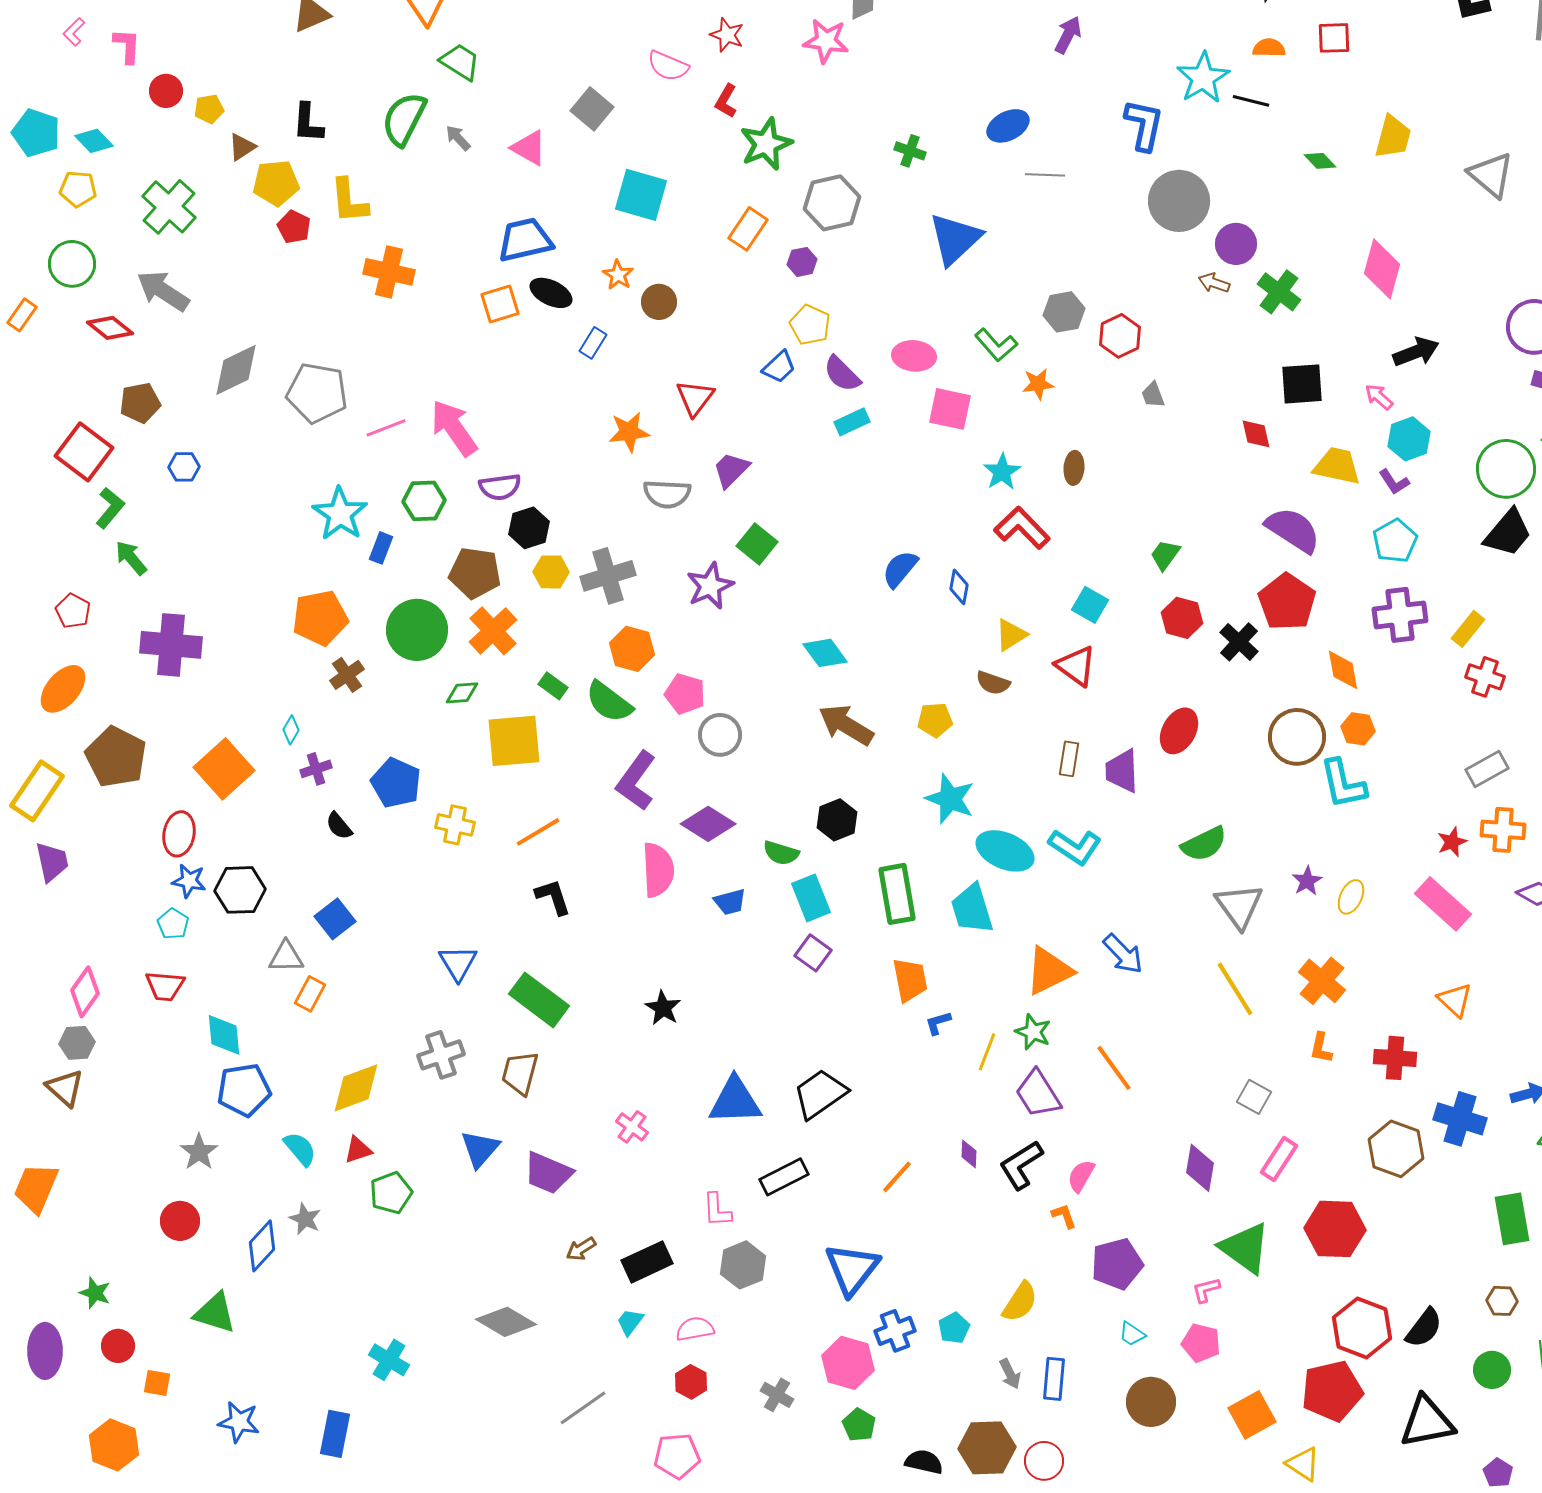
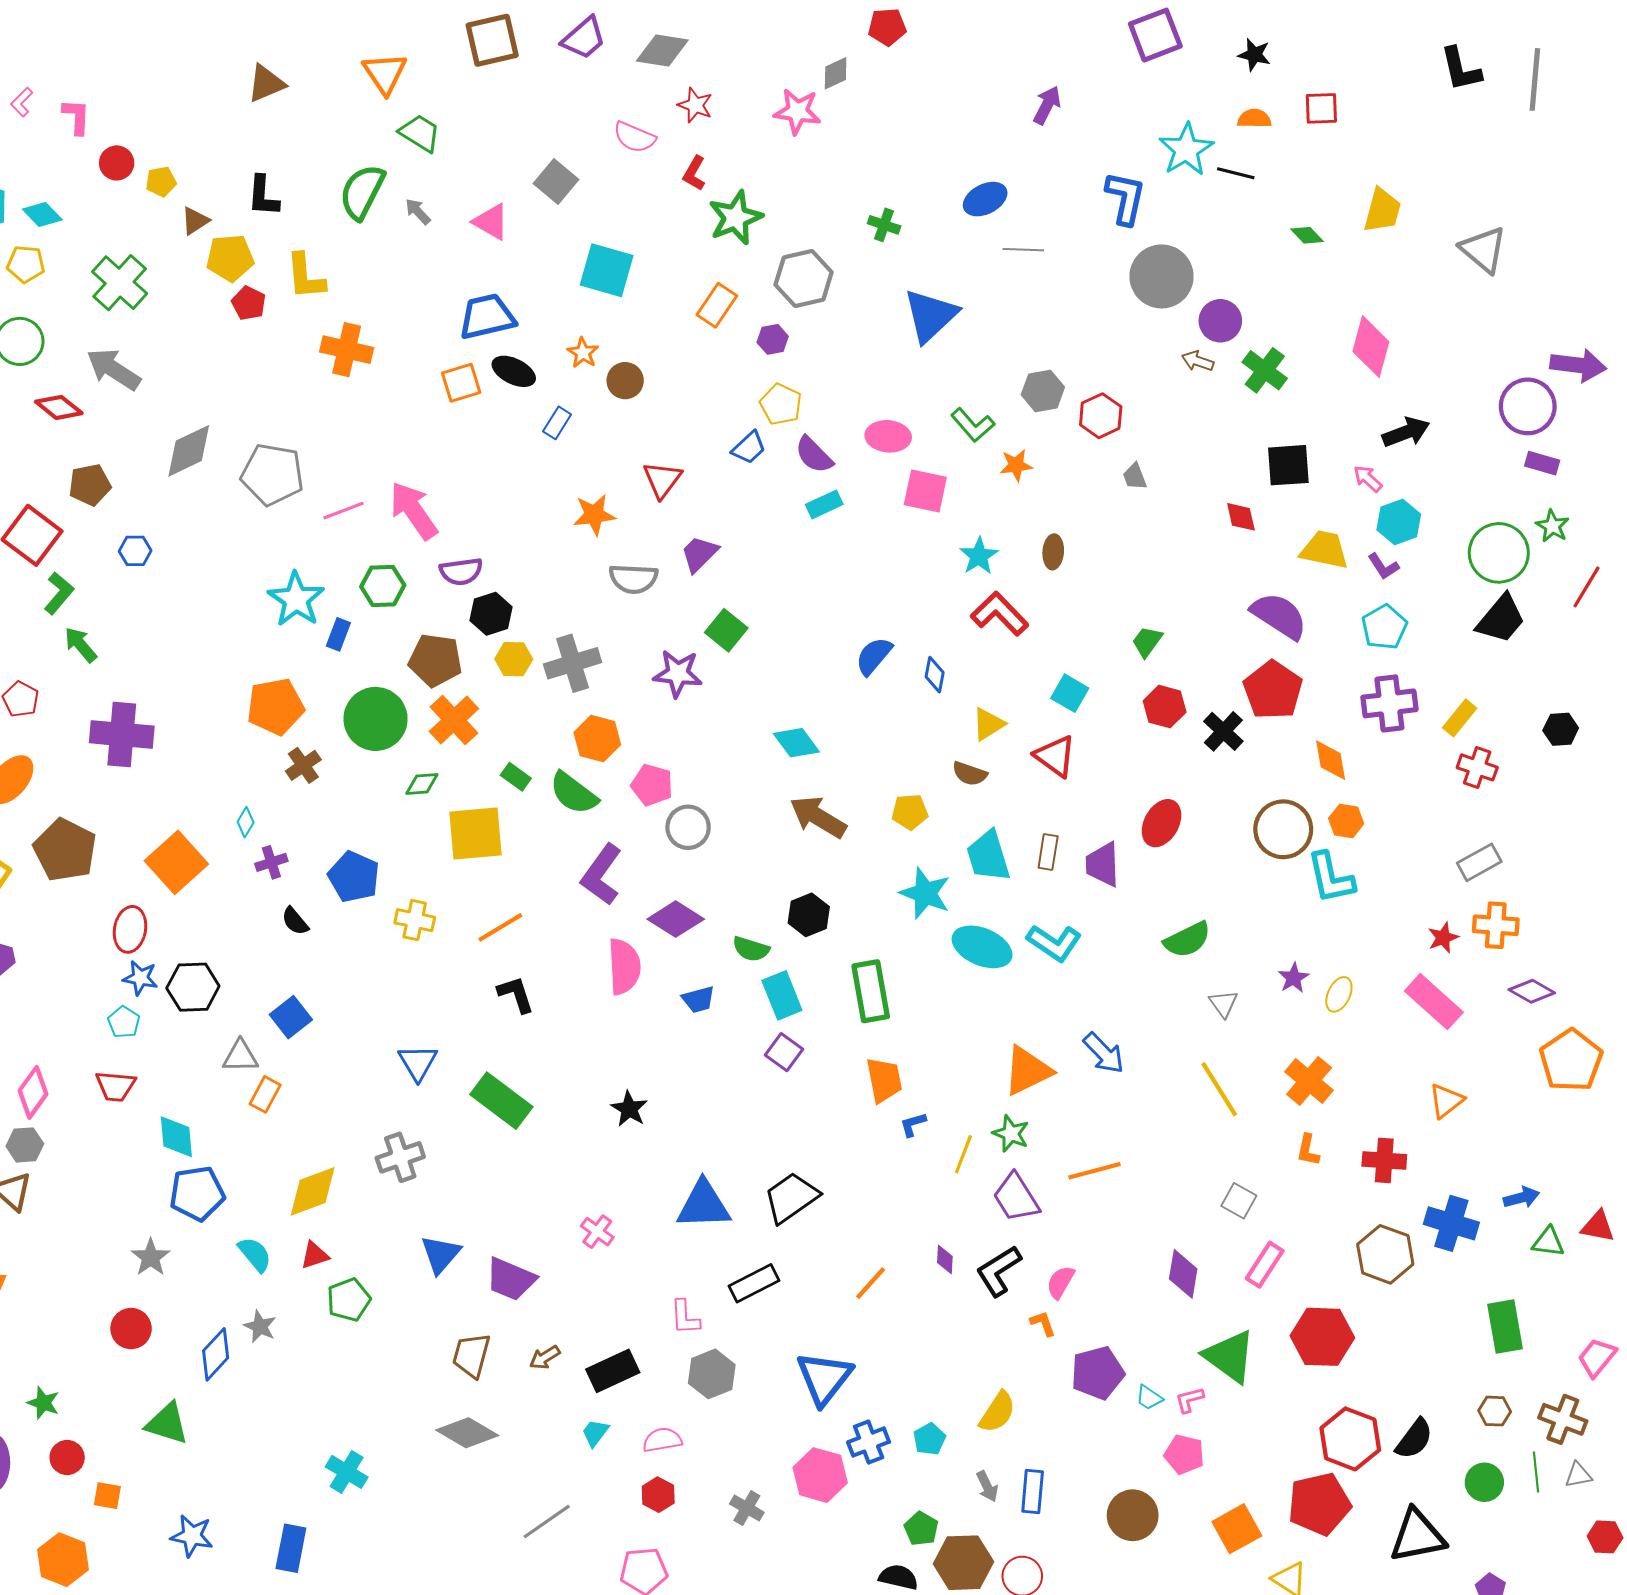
purple star: (710, 586) -> (678, 674), turned 30
gray triangle: (1239, 906) -> (1223, 1004), size x0.6
cyan trapezoid: (972, 909) -> (988, 856), moved
orange triangle: (1455, 1000) -> (1446, 1101), turned 39
orange line: (1114, 1068) -> (1094, 1171), turned -69
brown trapezoid: (520, 1073) -> (471, 1355), moved
cyan trapezoid: (1132, 1334) -> (1149, 1398), moved
green pentagon: (859, 1425) -> (921, 1529), moved

